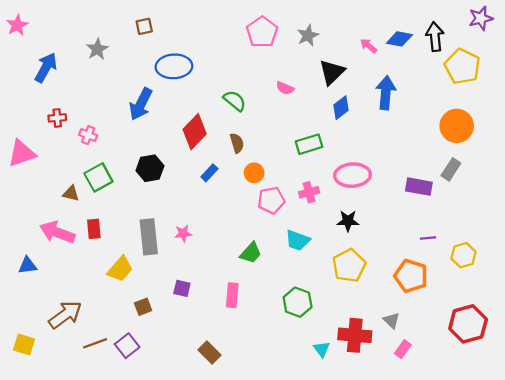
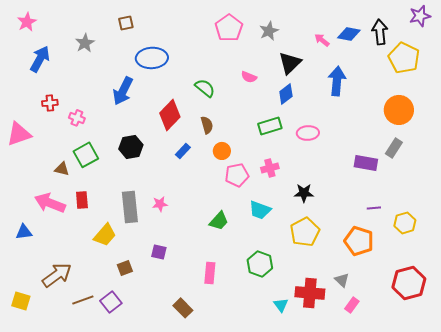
pink star: (17, 25) -> (27, 22), moved
blue diamond: (341, 108) -> (286, 94), moved
pink ellipse: (353, 175) -> (308, 133), moved, size x0.7
pink rectangle: (232, 295) -> (210, 273), moved

